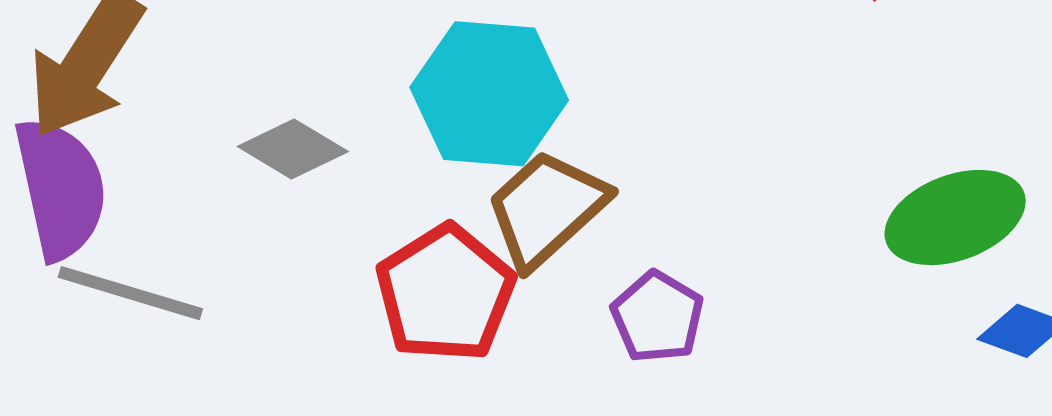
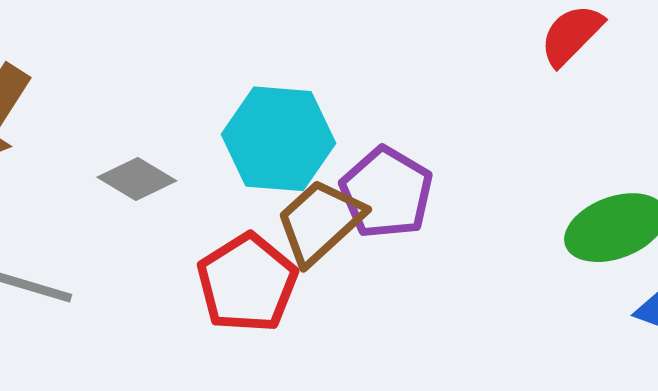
purple pentagon: (657, 317) -> (386, 193), moved, size x1.4

